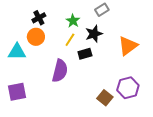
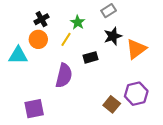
black star: (94, 34) -> (113, 36), moved
yellow line: (70, 40) -> (66, 39), moved
purple square: (17, 92) -> (34, 109), moved

